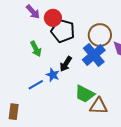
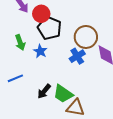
blue cross: (94, 55) -> (77, 56), size x0.7
black arrow: (66, 64) -> (44, 91), moved
blue star: (53, 75) -> (40, 51), moved

